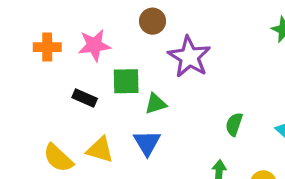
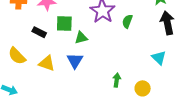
green semicircle: (234, 124) -> (127, 21), moved
yellow semicircle: (58, 158) -> (17, 56), moved

